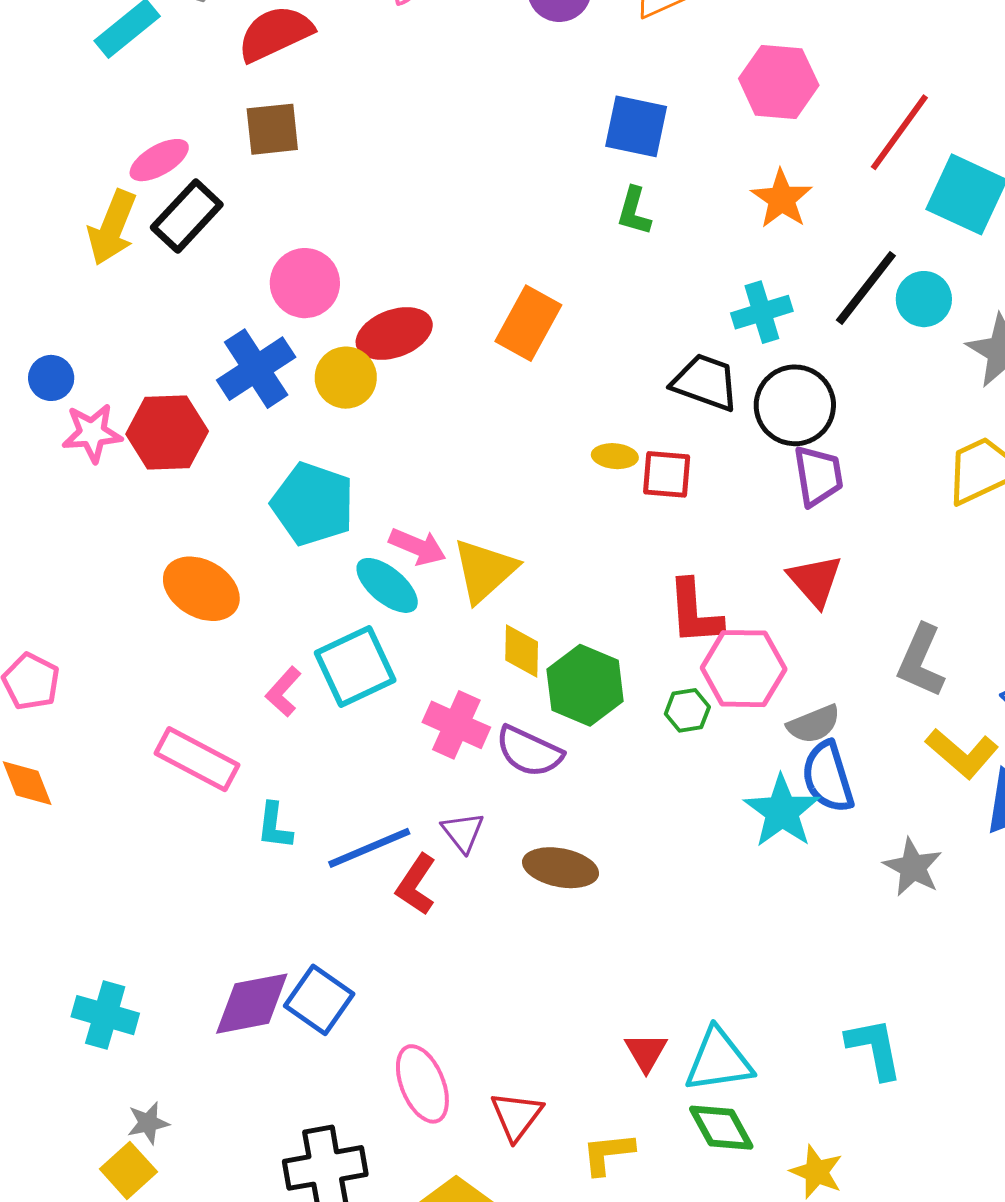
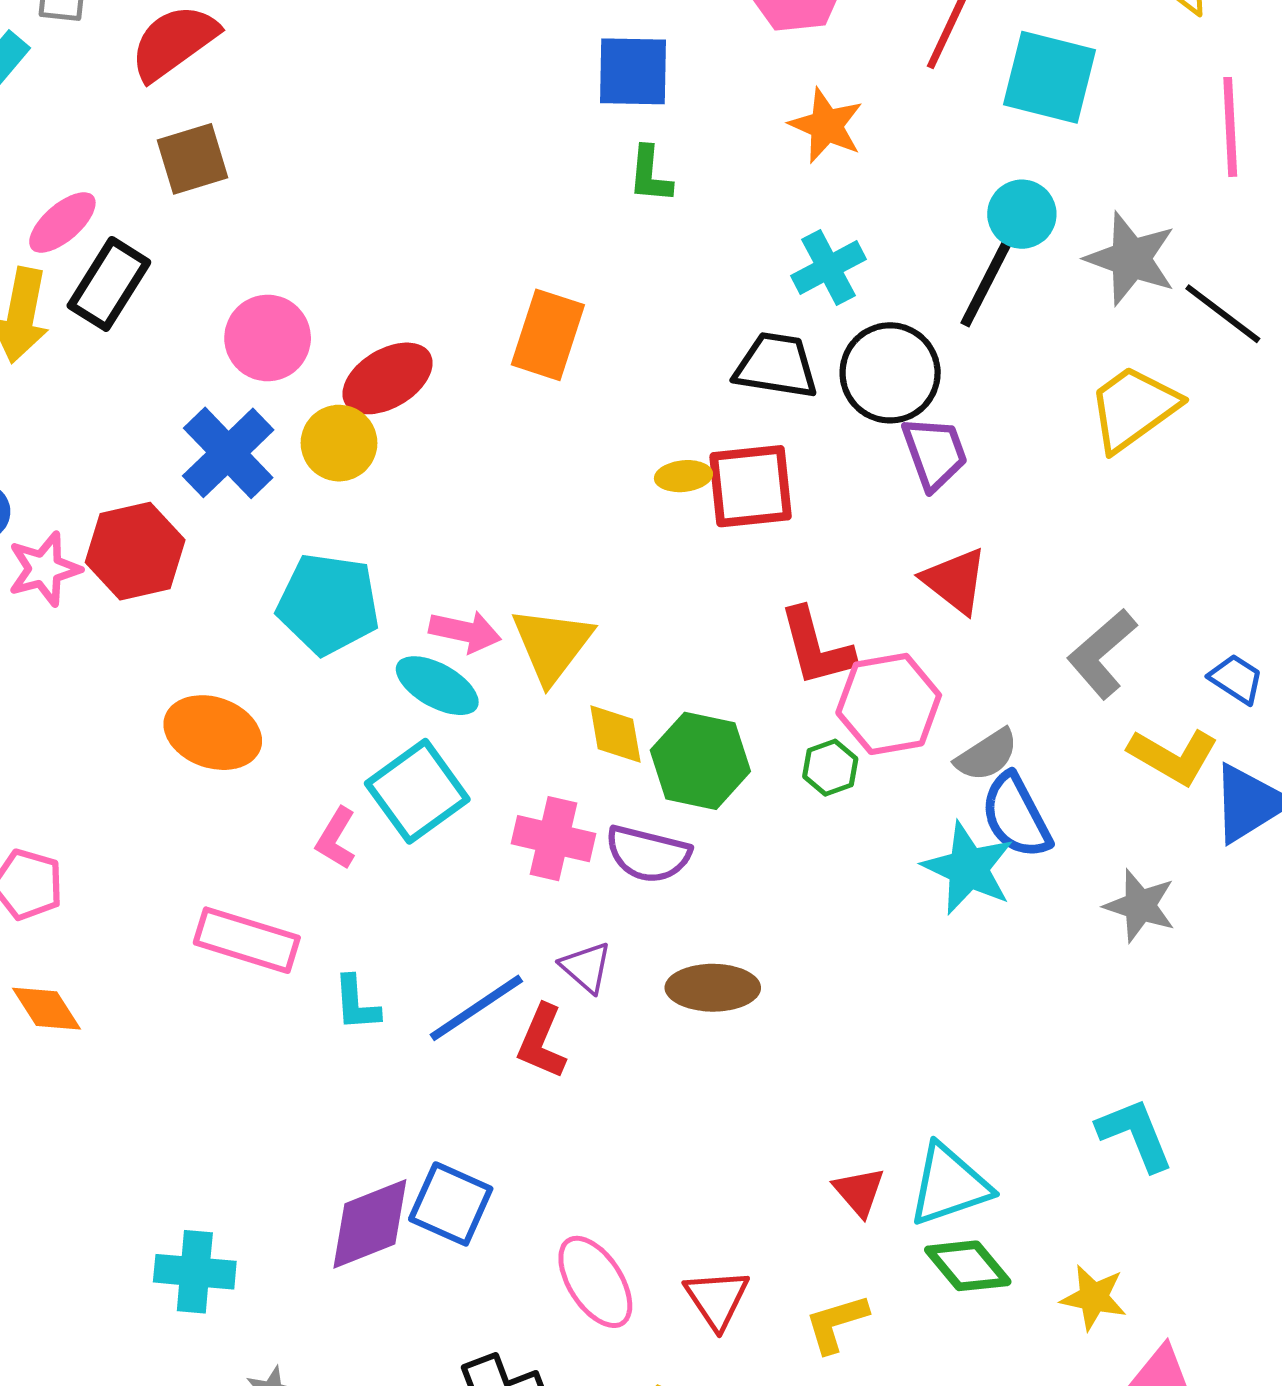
black line: (866, 288) -> (989, 277), moved
red square: (667, 474) -> (751, 486), size x1.4
gray L-shape: (921, 661) -> (1102, 654), turned 36

